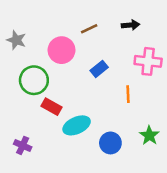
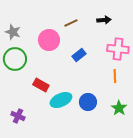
green circle: (34, 80) -> (15, 59), moved
orange line: (128, 94) -> (115, 76), moved
blue circle: (110, 143) -> (88, 102), moved

